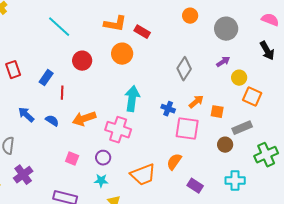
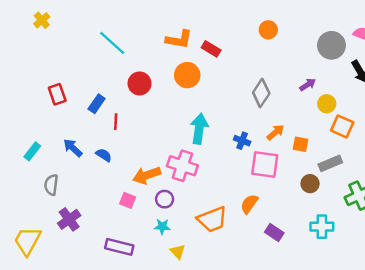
gray circle: (226, 29) -> (331, 45), moved
orange arrow: (84, 119) -> (147, 175), moved

